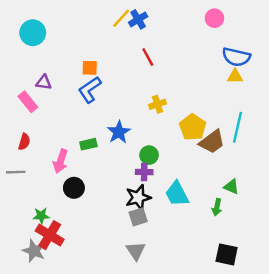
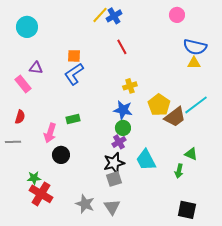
cyan line: (237, 127) -> (196, 105), turned 40
blue star: (119, 132) -> (123, 110), moved, turned -30
purple cross: (144, 172) -> (119, 142), turned -32
gray star: (34, 251) -> (85, 204), moved

